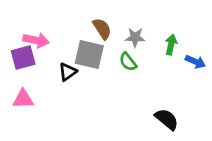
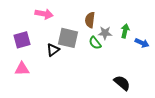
brown semicircle: (102, 29) -> (90, 20), moved, turned -140
gray star: (135, 37) -> (105, 33), moved
pink arrow: (36, 40) -> (44, 14), moved

